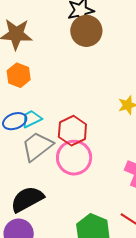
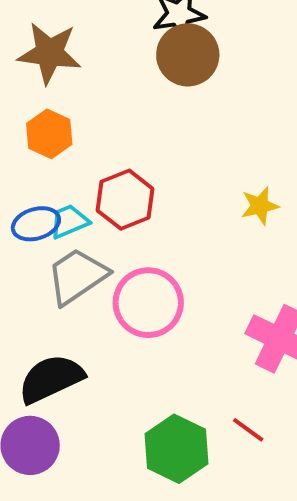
red hexagon: (72, 131) -> (125, 200), moved

